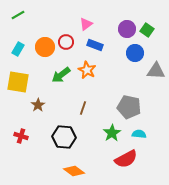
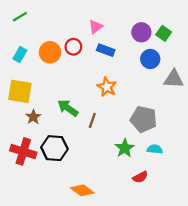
orange star: (87, 70) -> (107, 87), moved
green arrow: (61, 75) -> (68, 108), moved, turned 72
brown star: (38, 105) -> (33, 117), moved
red cross: (21, 136) -> (23, 151), size x1.6
black hexagon: (64, 137) -> (54, 148), moved
red semicircle: (126, 159) -> (140, 177), size x0.6

